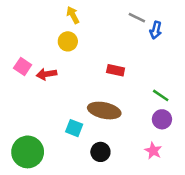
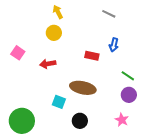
blue arrow: (156, 30) -> (114, 45), moved
red arrow: (46, 74) -> (48, 64), moved

